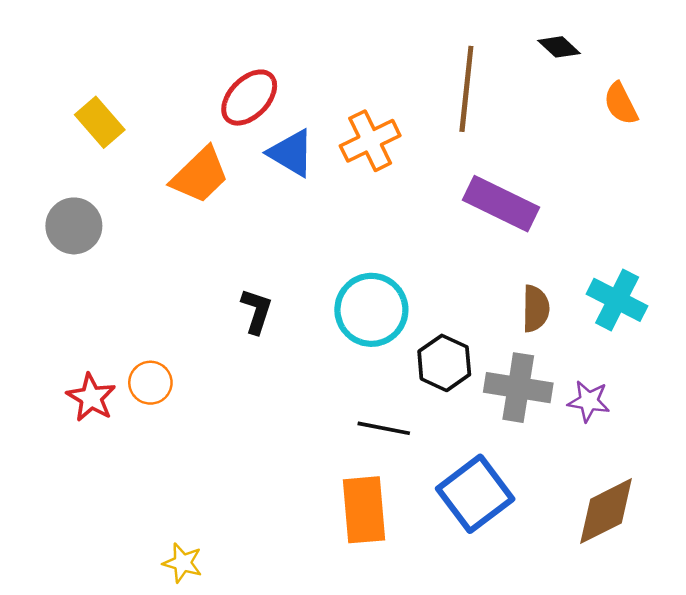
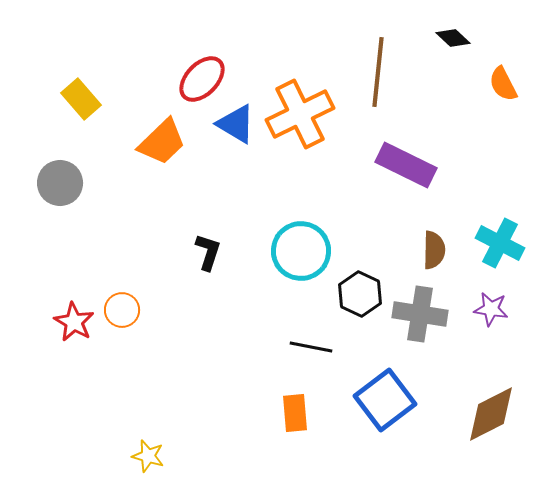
orange cross: (370, 141) -> (300, 114), size x1.4
purple star: (589, 401) -> (491, 309), moved
orange rectangle: (364, 510) -> (295, 413), size x0.7

